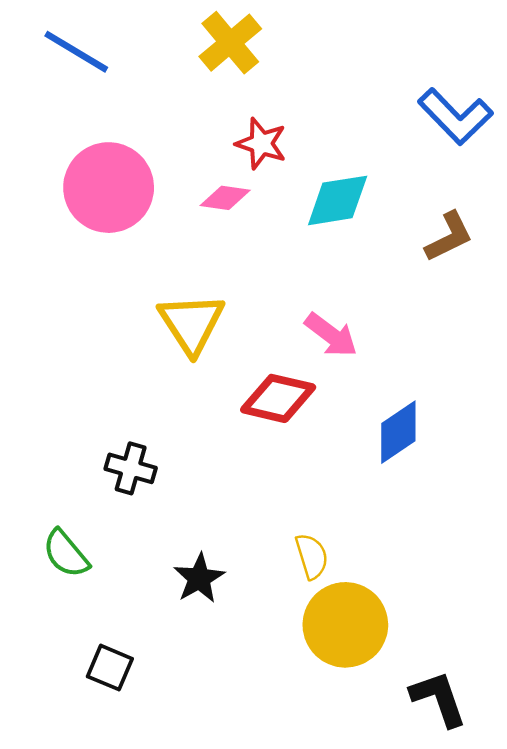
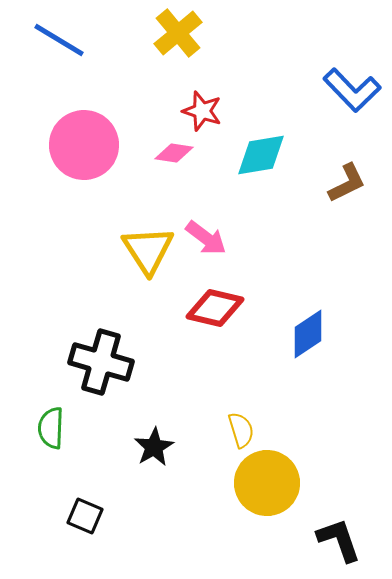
pink arrow: (331, 335) -> (206, 238), moved
black cross: (131, 468) -> (101, 362), size x1.6
green semicircle: (66, 554) -> (51, 428), turned 42

